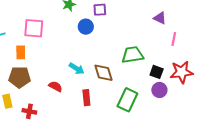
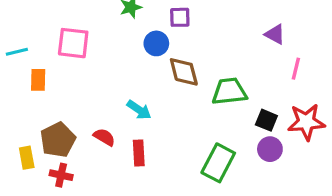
orange rectangle: (21, 52) -> (38, 80), moved
brown diamond: (104, 73) -> (184, 72), moved
brown pentagon: (20, 77) -> (58, 140), moved, turned -30
red rectangle: (86, 98) -> (139, 153), moved

